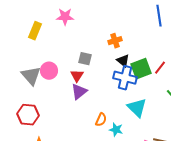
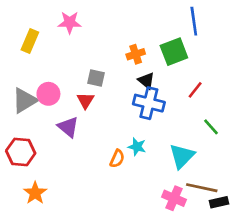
green square: (141, 69) -> (174, 52), moved
gray triangle: (31, 76) -> (25, 100), turned 40
purple triangle: (79, 92) -> (68, 127), moved, turned -42
cyan triangle: (137, 108) -> (182, 156), moved, turned 30
cyan star: (116, 130) -> (137, 147), moved

